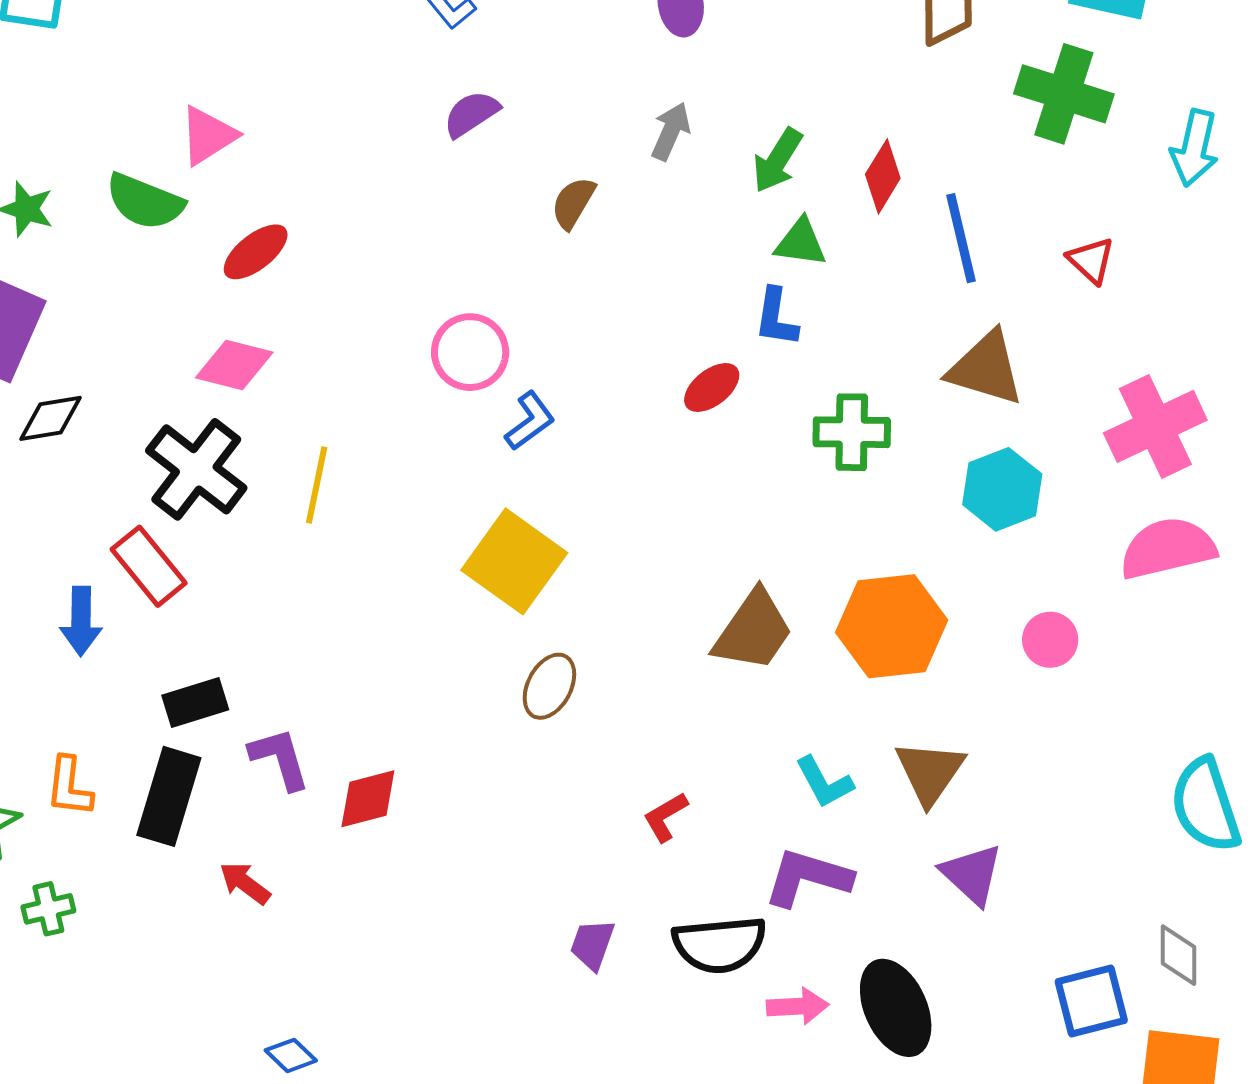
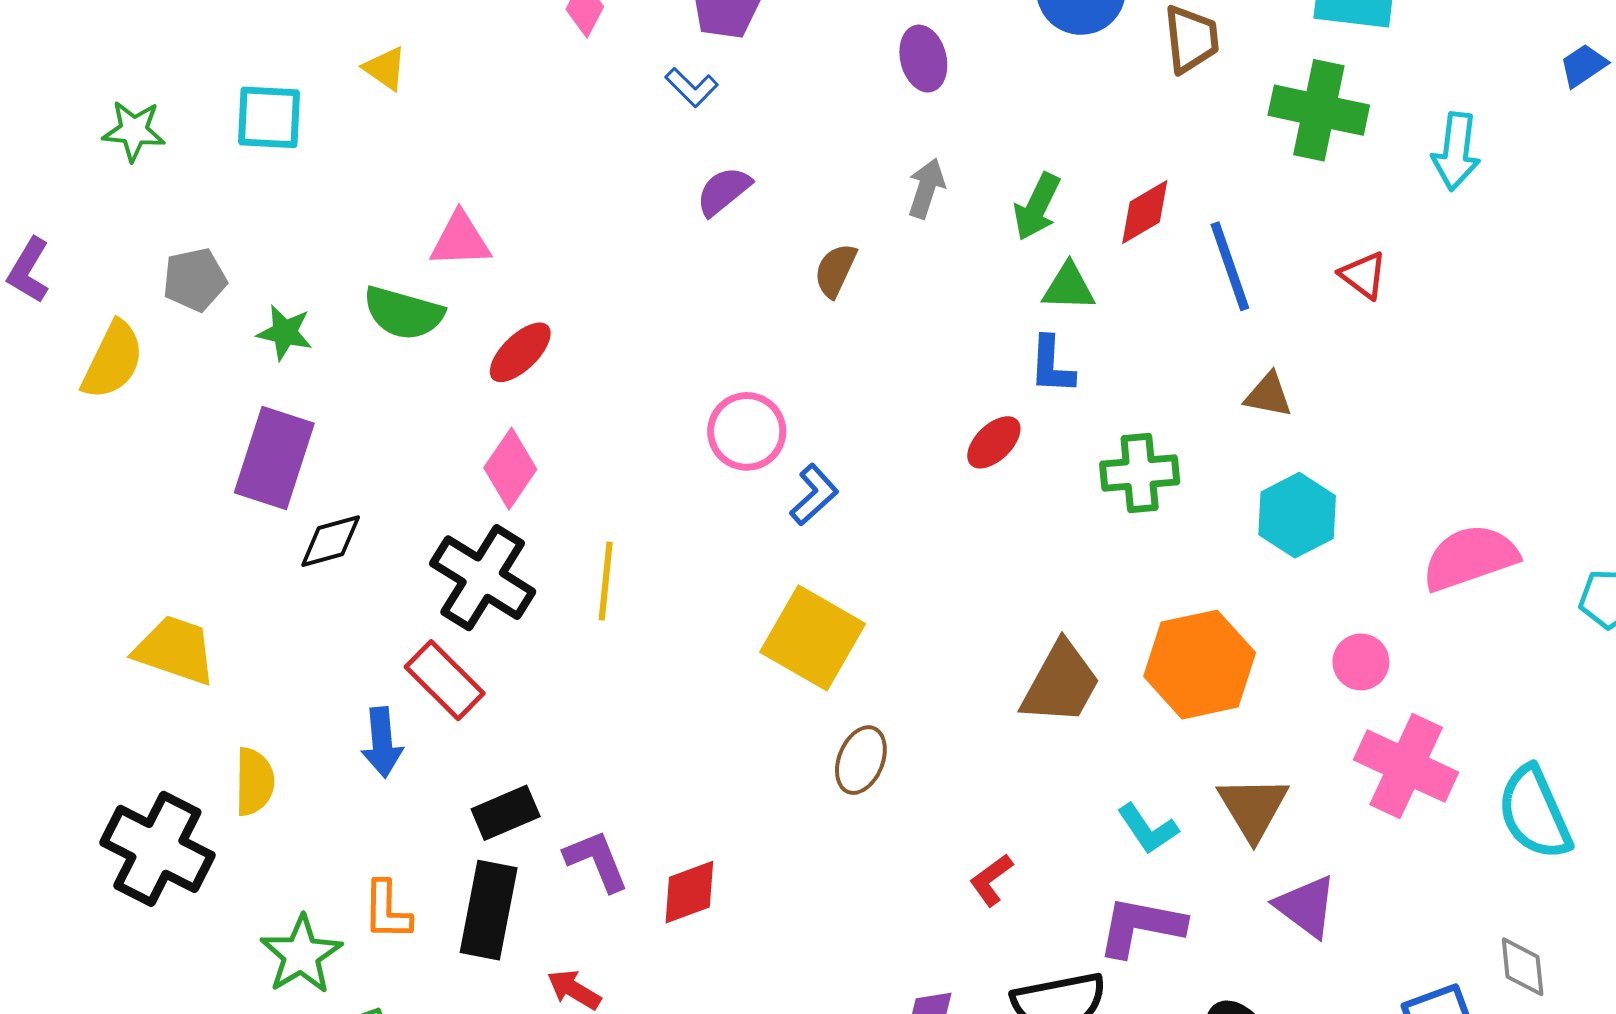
pink triangle: (208, 136) -> (460, 240), turned 36
red diamond: (883, 176) -> (1145, 212), turned 34
pink diamond: (234, 365) -> (510, 469), turned -64
brown triangle: (986, 368) -> (1268, 395), size x0.6
pink cross: (1155, 426) -> (1406, 766), moved, turned -34

